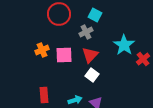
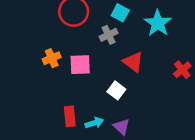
cyan star: (124, 45) -> (158, 23), moved
red triangle: (90, 55) -> (133, 62), moved, turned -36
red rectangle: (44, 95) -> (70, 116), moved

